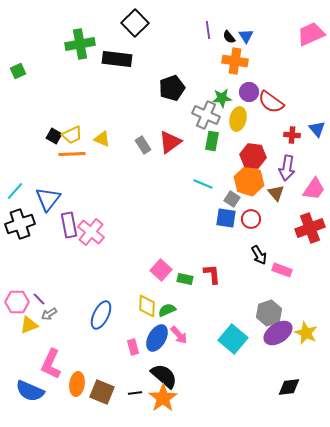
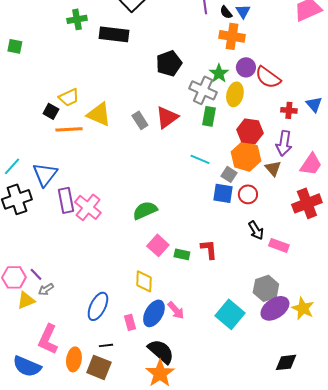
green cross: (80, 44) -> (77, 19), size x0.7
green square: (18, 71) -> (15, 46), turned 35
green star: (222, 98) -> (219, 73), turned -30
yellow trapezoid: (72, 135) -> (69, 97), moved
yellow triangle: (102, 139) -> (99, 114), size x1.5
green semicircle: (167, 310) -> (145, 210), moved, size x1.4
blue ellipse: (101, 315) -> (98, 306), moved
black line: (135, 393) -> (106, 345), moved

